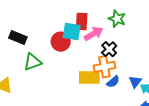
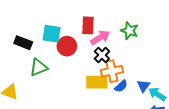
green star: (117, 19) -> (129, 31), moved
cyan square: (72, 32) -> (52, 34), moved
black cross: (109, 49) -> (102, 55), moved

